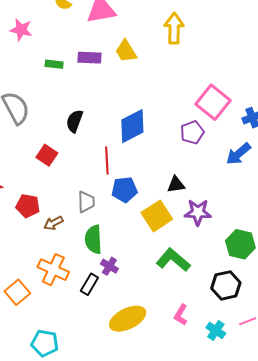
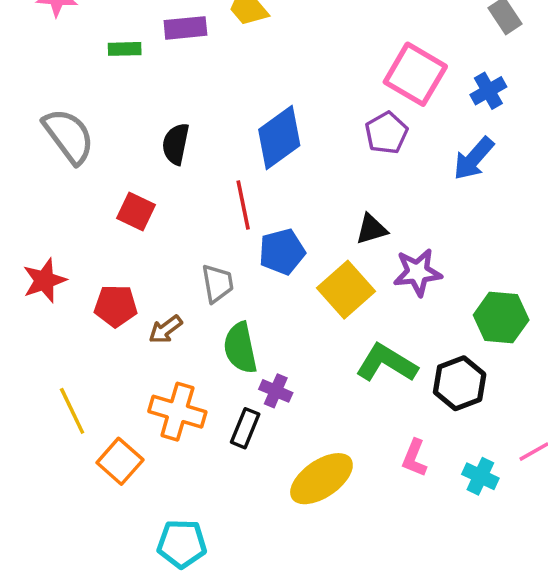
black hexagon: (226, 285) -> (460, 383), moved

